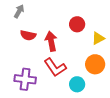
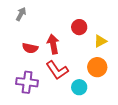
red semicircle: (28, 35) -> (30, 48), moved

